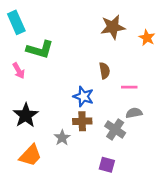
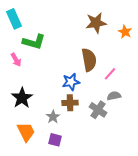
brown semicircle: (105, 71) -> (89, 60), size x1.6
pink line: (129, 87) -> (110, 74), turned -48
blue star: (83, 96) -> (71, 82), turned -30
orange trapezoid: (30, 155) -> (26, 132), turned -70
purple square: (107, 165) -> (55, 140), moved

